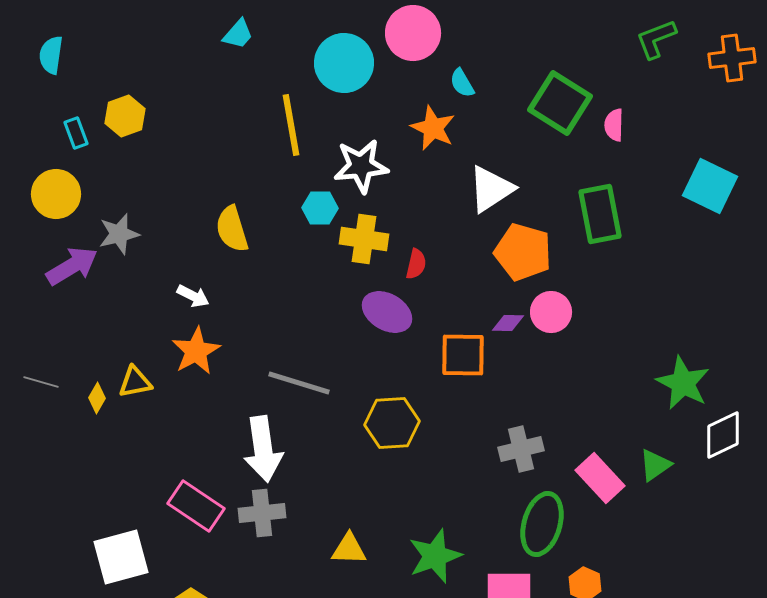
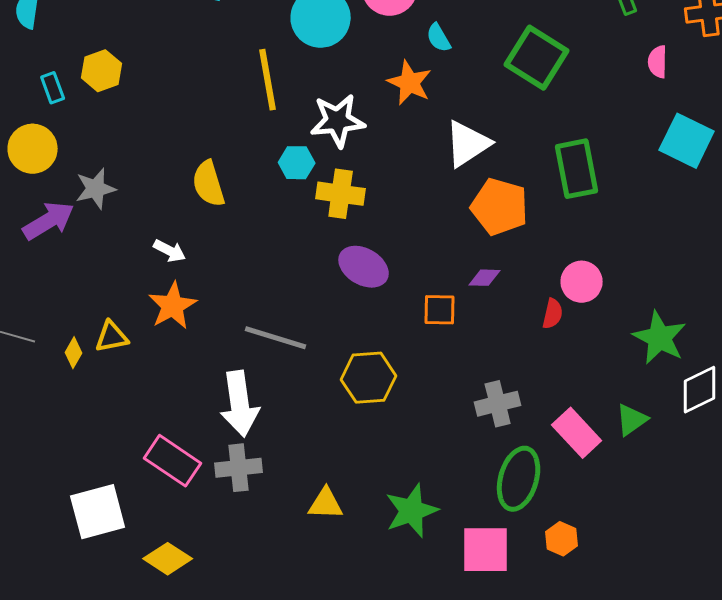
pink semicircle: (614, 125) -> (658, 62), moved
red semicircle: (416, 264) -> (553, 314), moved
pink circle: (551, 312) -> (582, 282), moved
orange square: (463, 355) -> (440, 310), size x0.7

